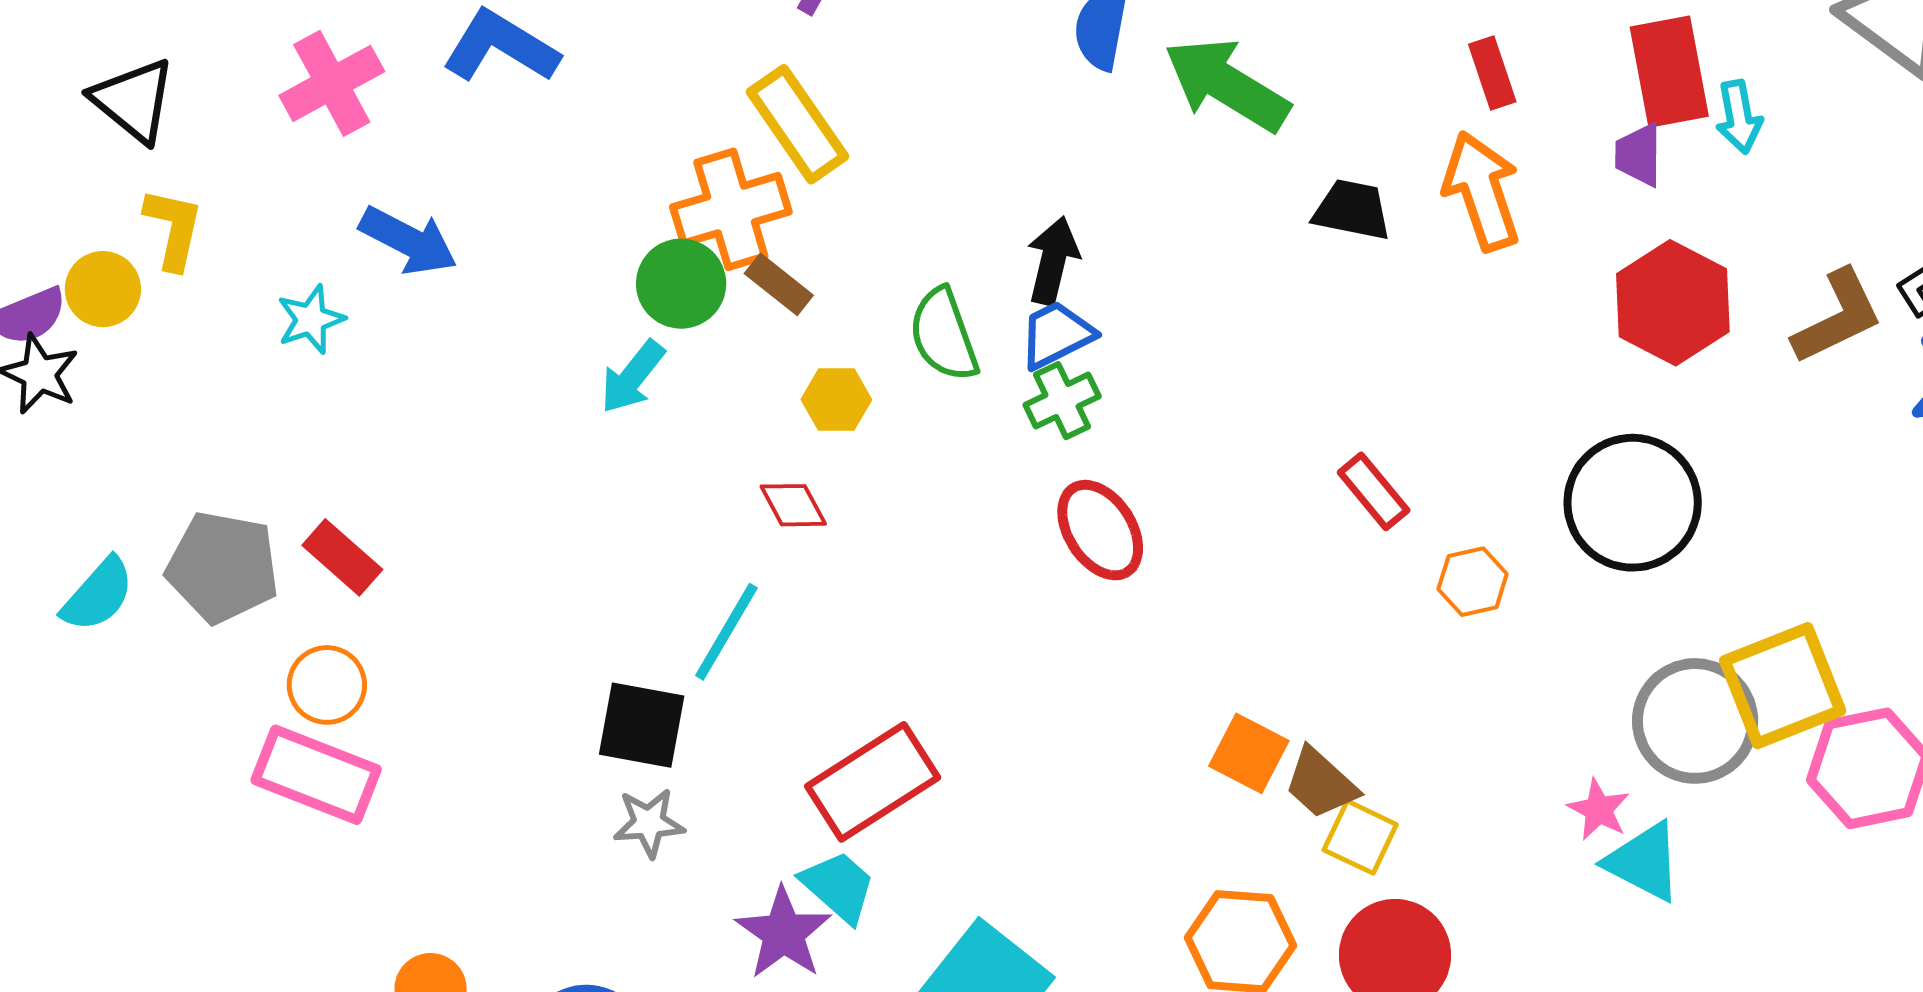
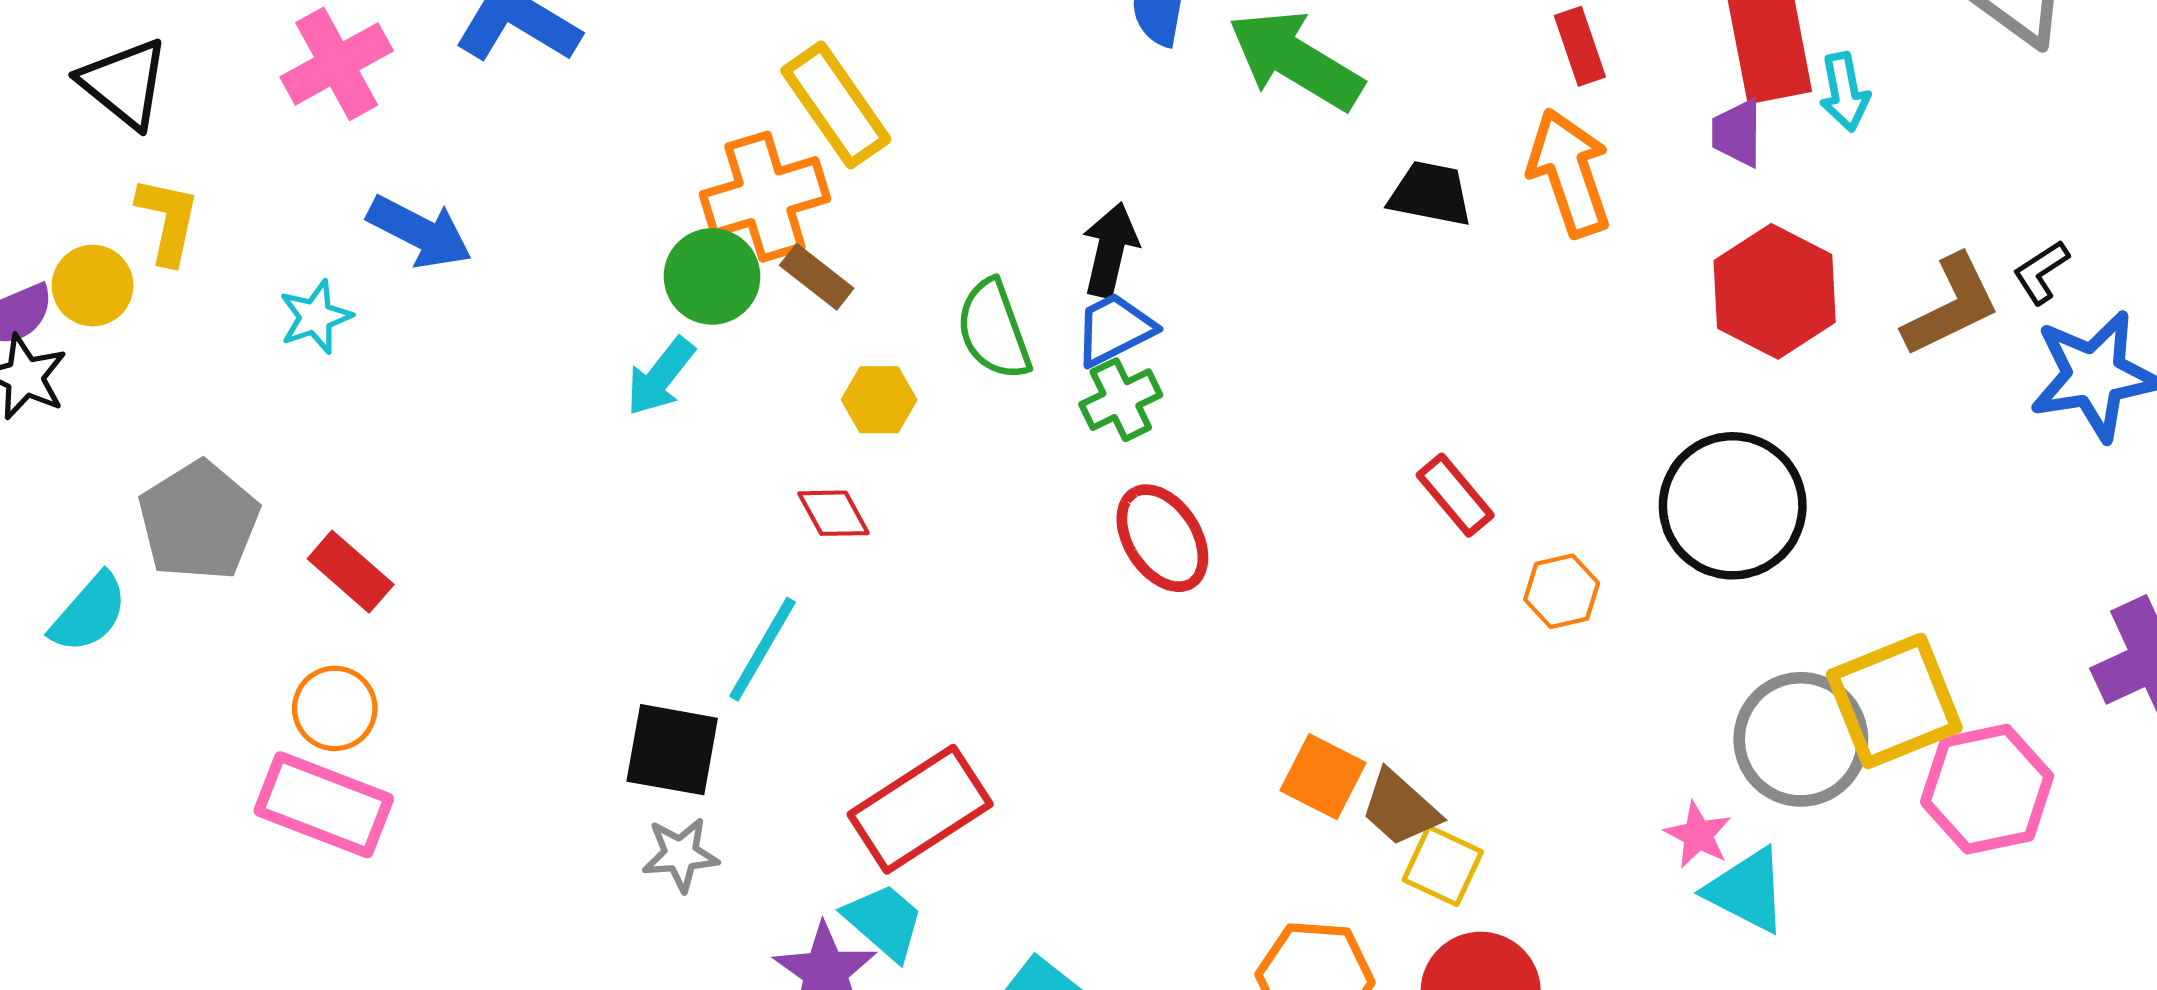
gray pentagon: (223, 567) -> (199, 521), moved, turned 30

